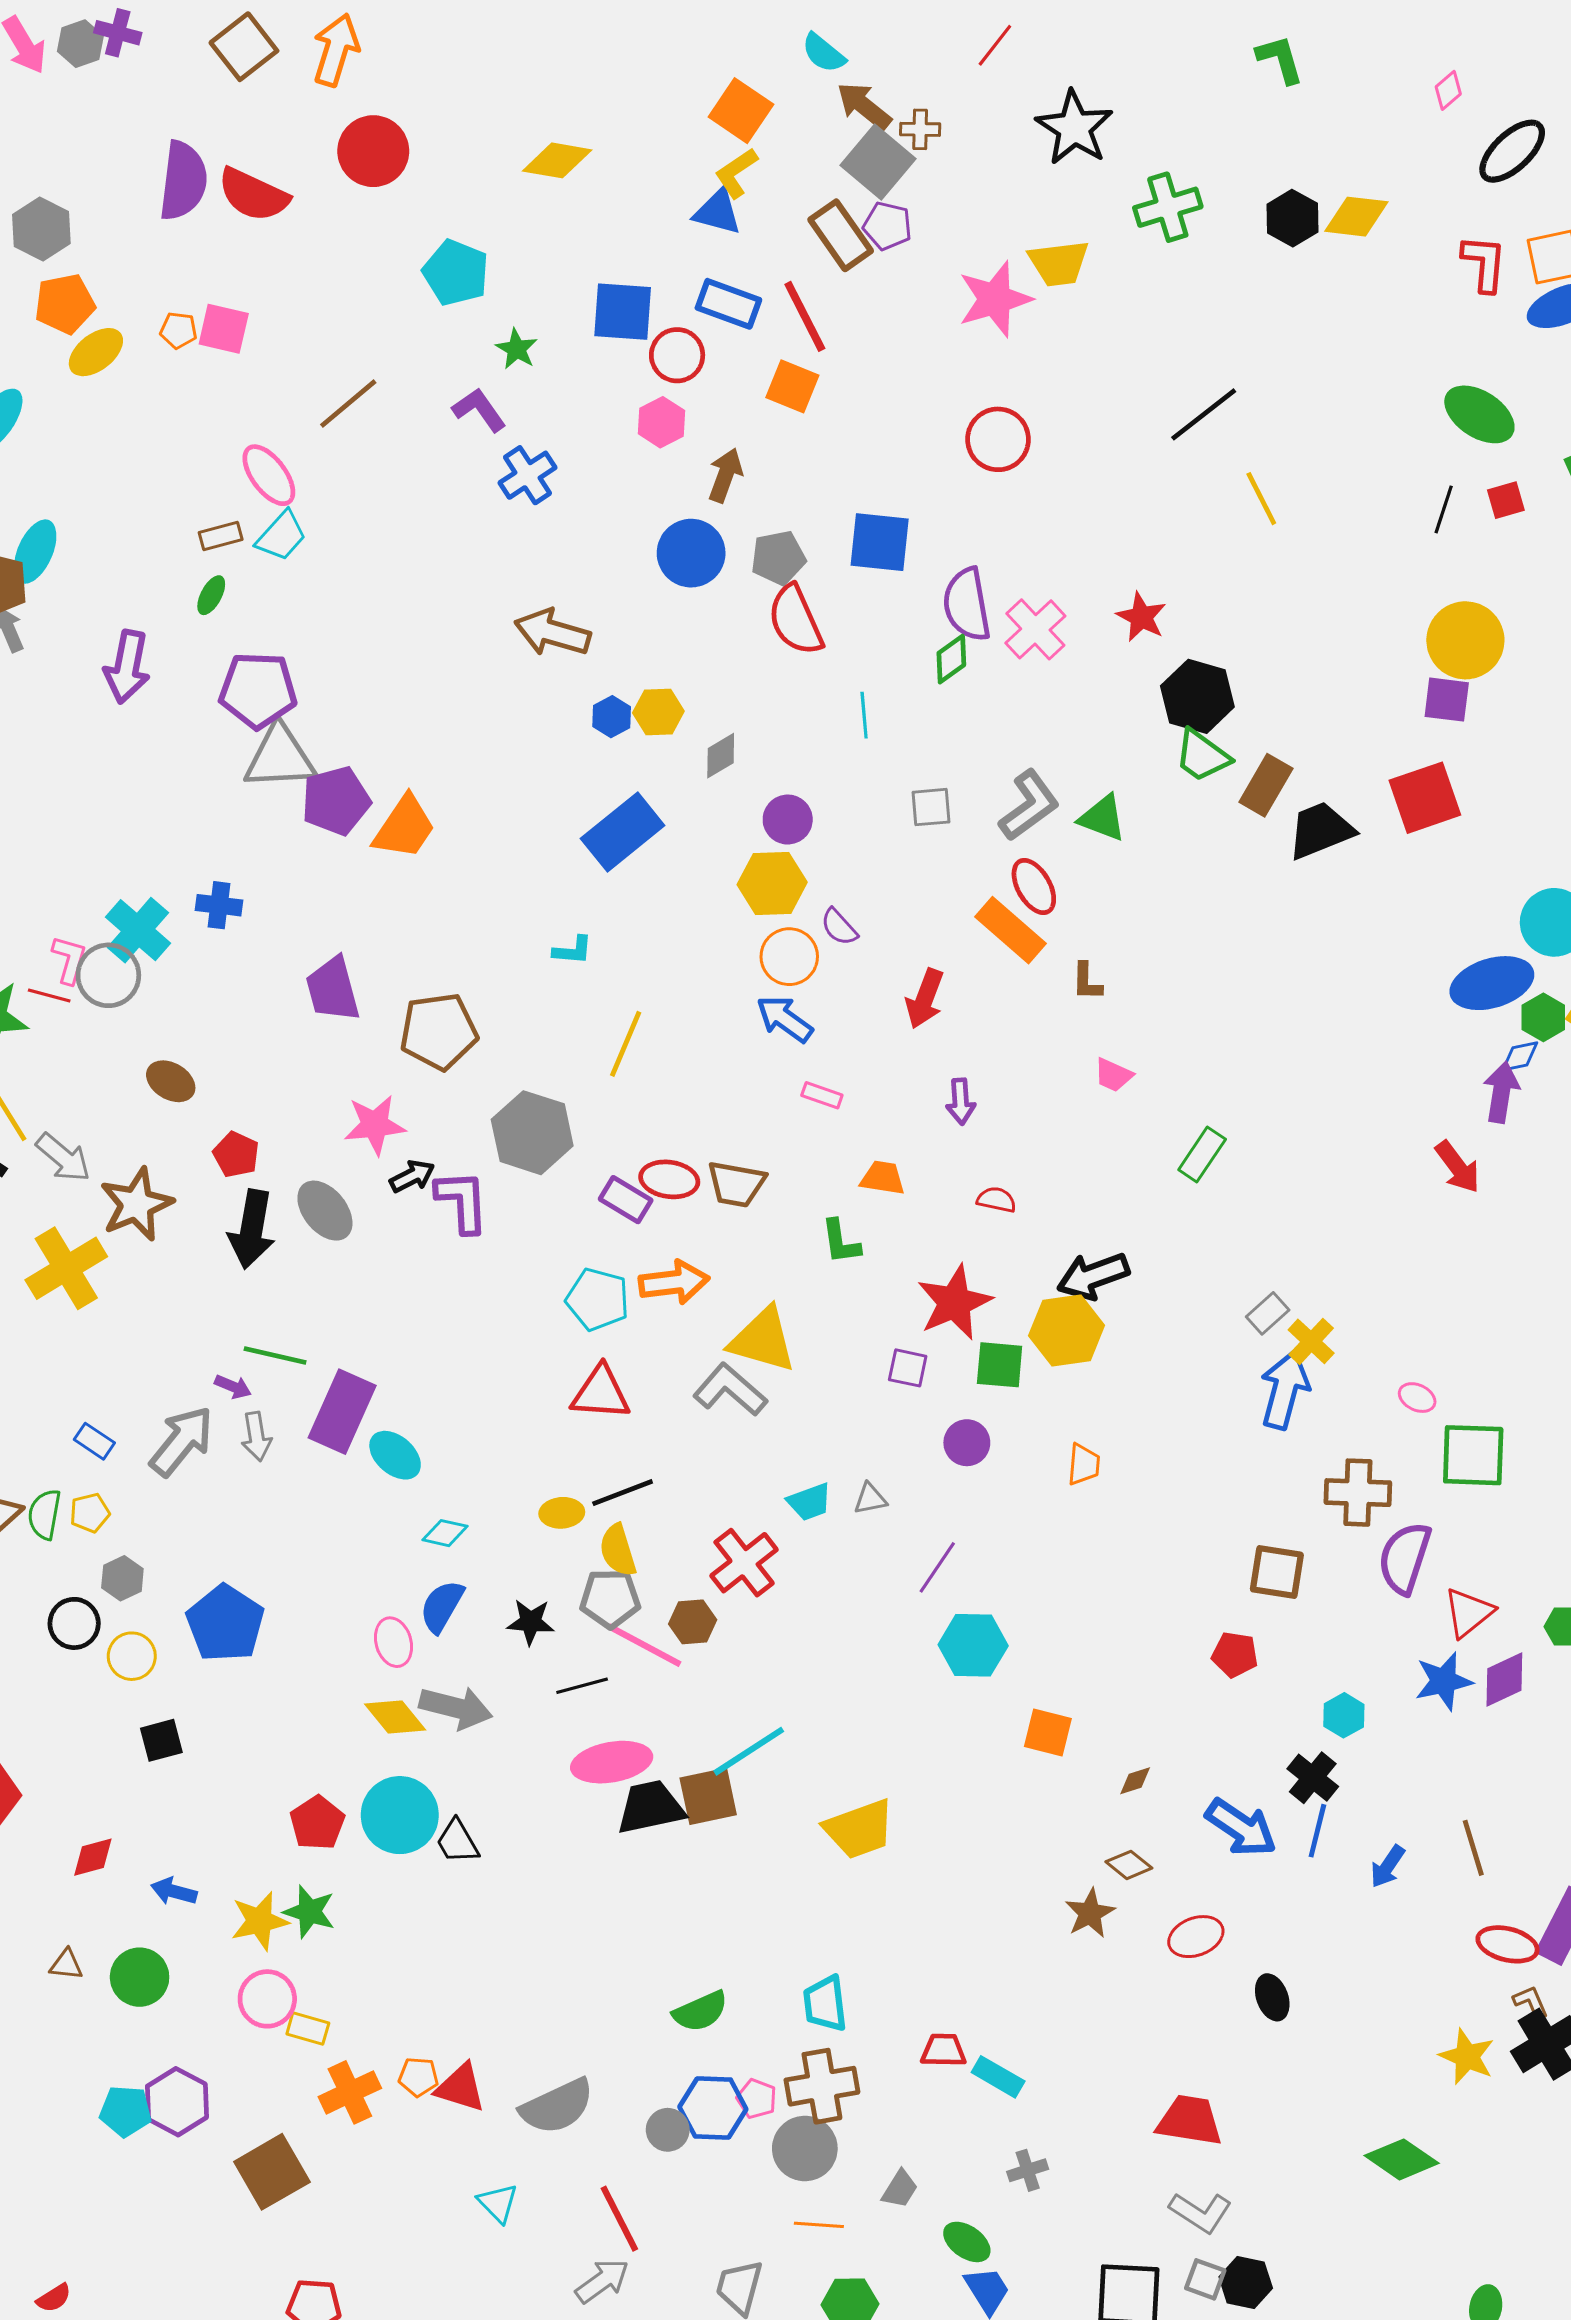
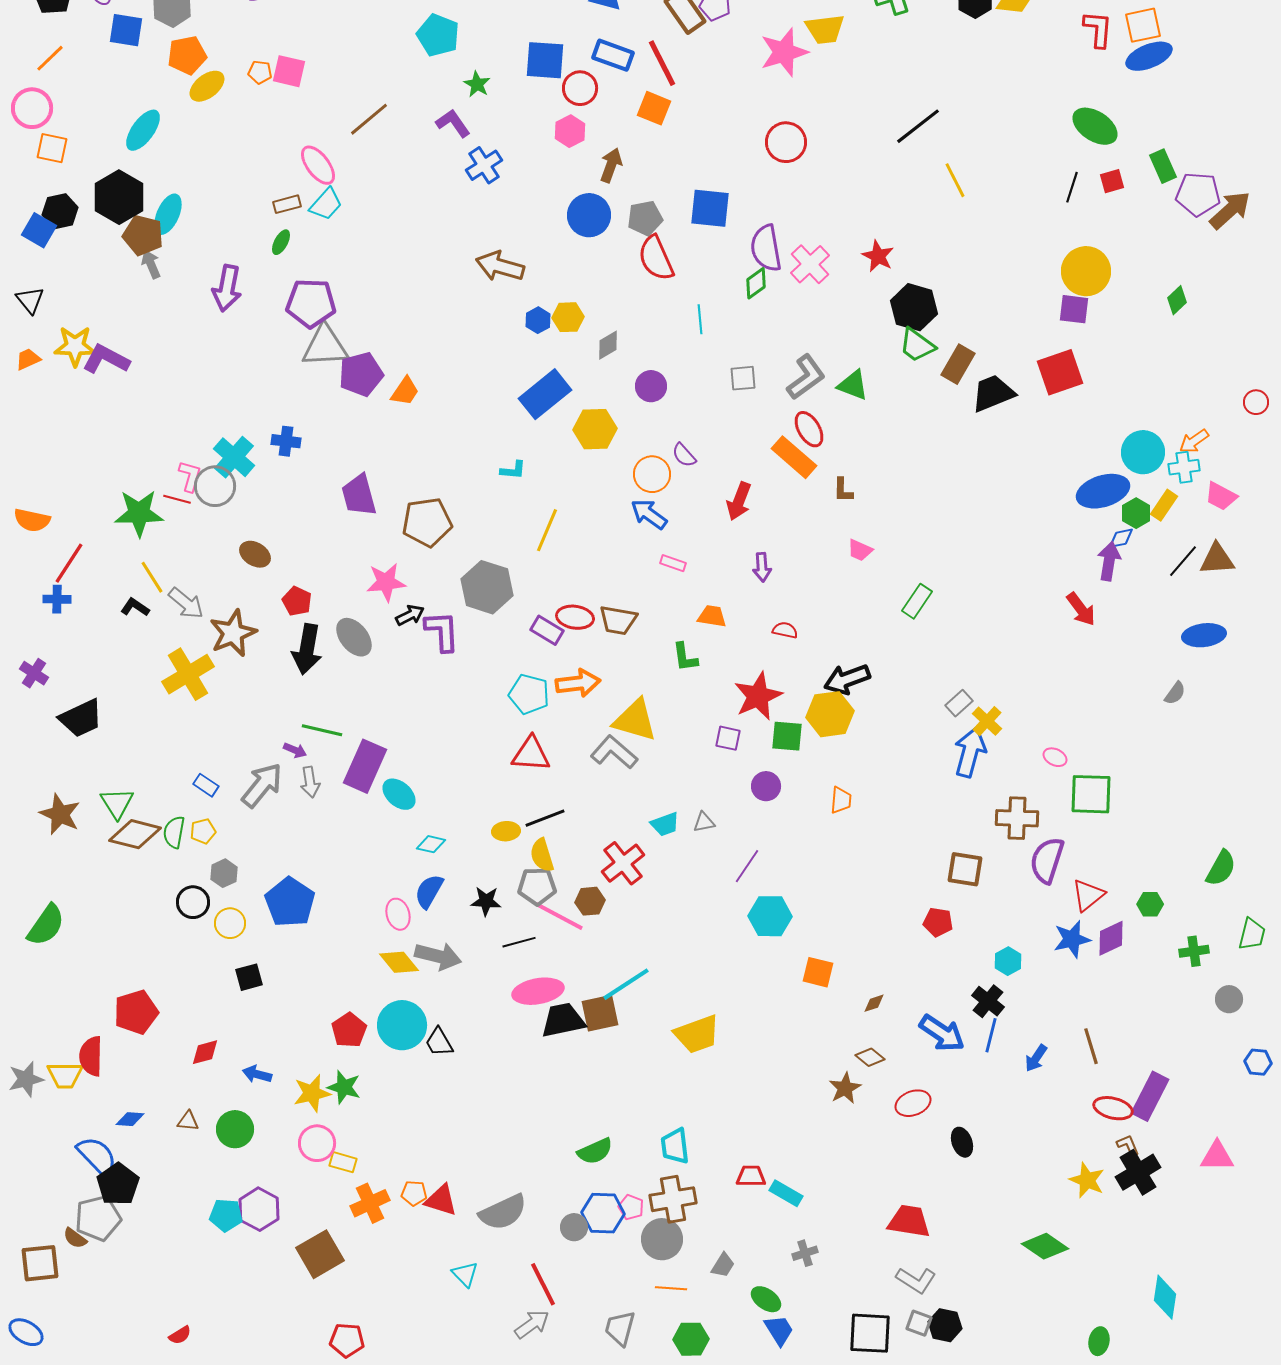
orange trapezoid: (404, 827) -> (405, 391), size x0.7
yellow hexagon: (772, 883) -> (595, 429), moved

